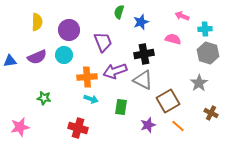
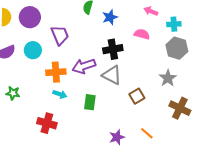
purple circle: (69, 30) -> (30, 17), moved
purple trapezoid: (103, 42) -> (60, 35), moved
brown square: (168, 101) -> (137, 96), size x0.7
brown cross: (211, 113) -> (180, 108), size x1.5
purple star: (148, 125) -> (117, 137), moved
orange line: (178, 126) -> (147, 133), moved

